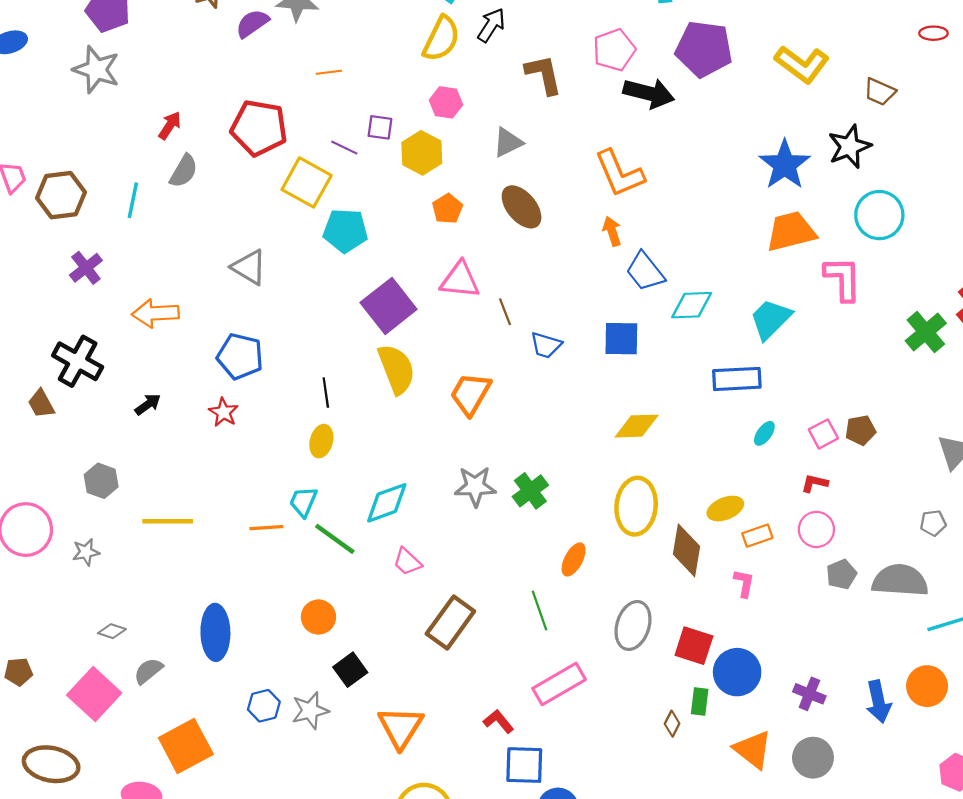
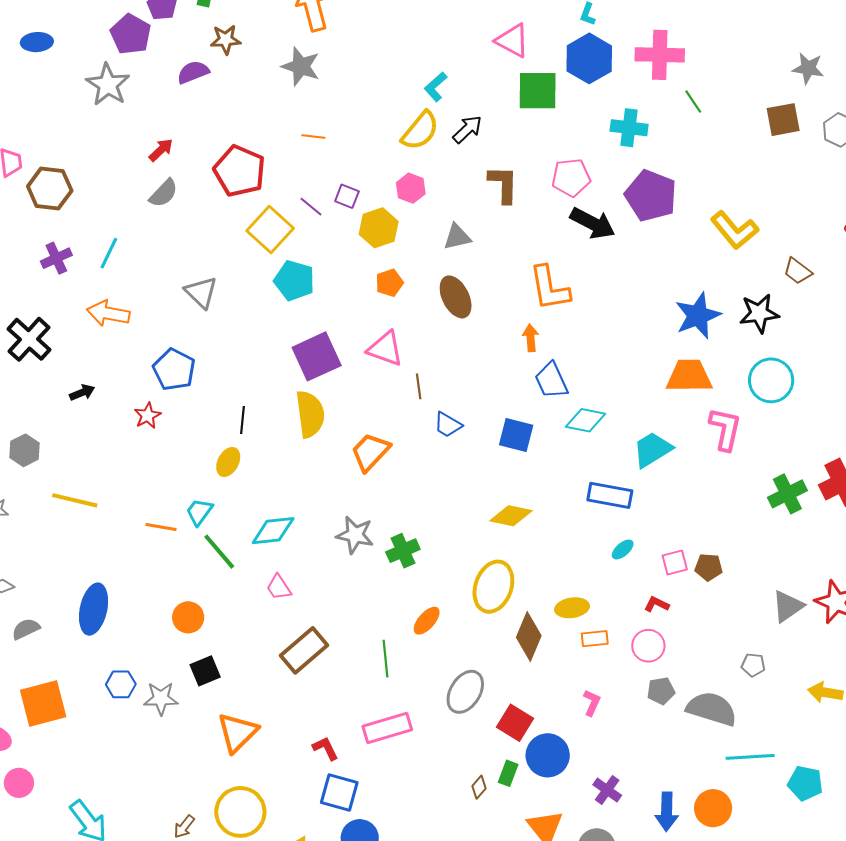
purple semicircle: (252, 23) -> (193, 72), moved
cyan line: (133, 200) -> (109, 253), moved
pink L-shape: (744, 583) -> (592, 703), moved

